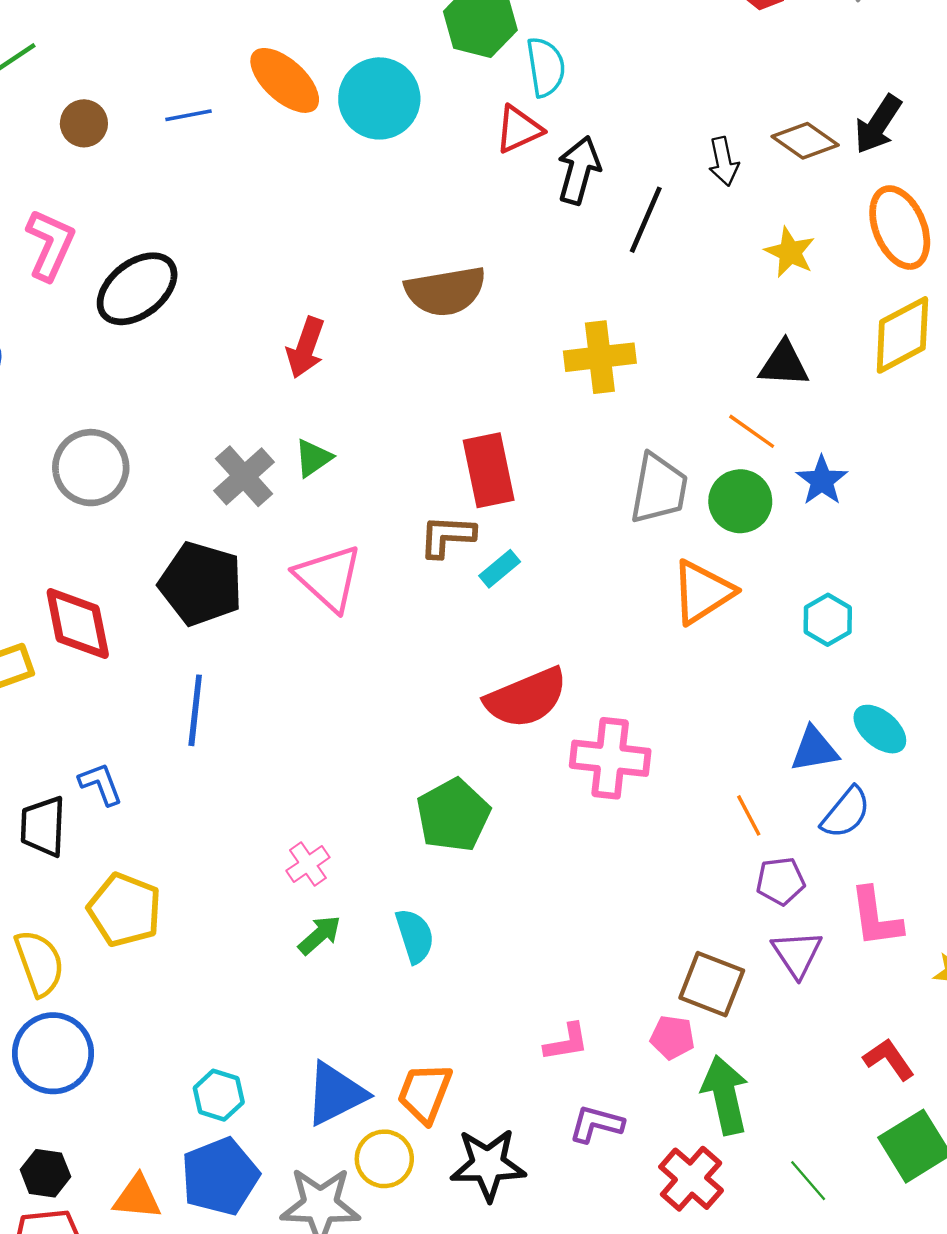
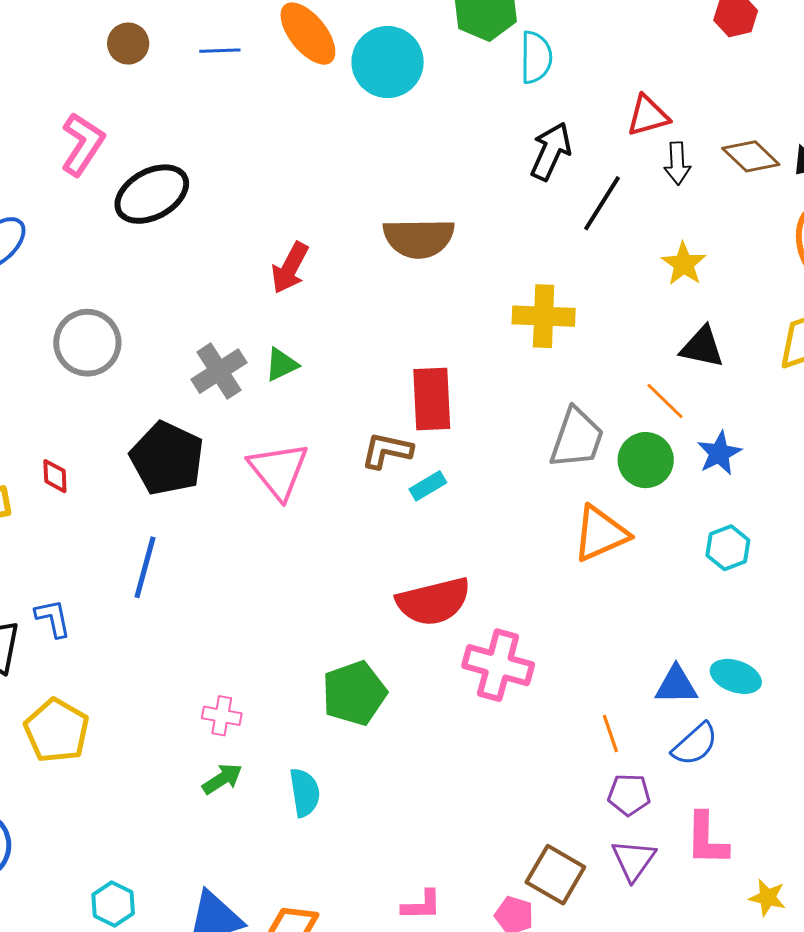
red triangle: (519, 129) -> (648, 116), moved
yellow star: (790, 252) -> (684, 264), moved
cyan hexagon: (828, 620) -> (728, 548), moved
red diamond: (78, 624) -> (55, 476), size x0.5
cyan ellipse: (880, 729) -> (736, 676), turned -30
pink cross: (308, 864) -> (222, 716), turned 36

